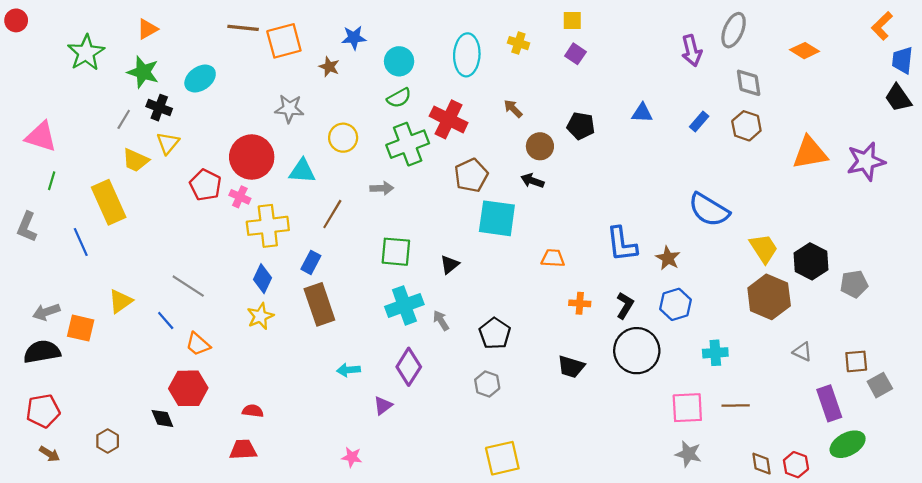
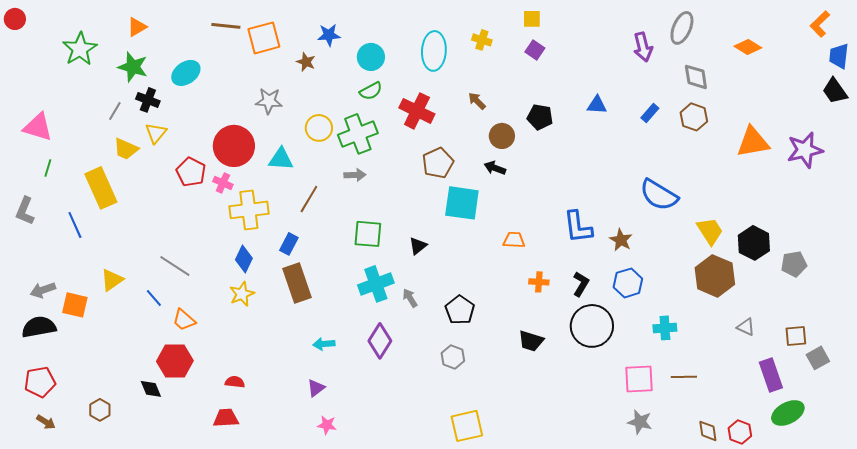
green cross: (408, 144) -> (358, 134), moved
purple triangle: (383, 405) -> (316, 388), moved

